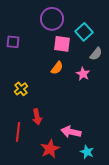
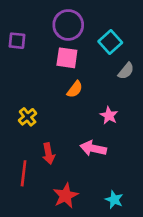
purple square: (13, 42) -> (17, 41), moved
pink square: (62, 44) -> (67, 58), moved
pink star: (83, 74) -> (109, 116), moved
pink arrow: (71, 132) -> (93, 148), moved

